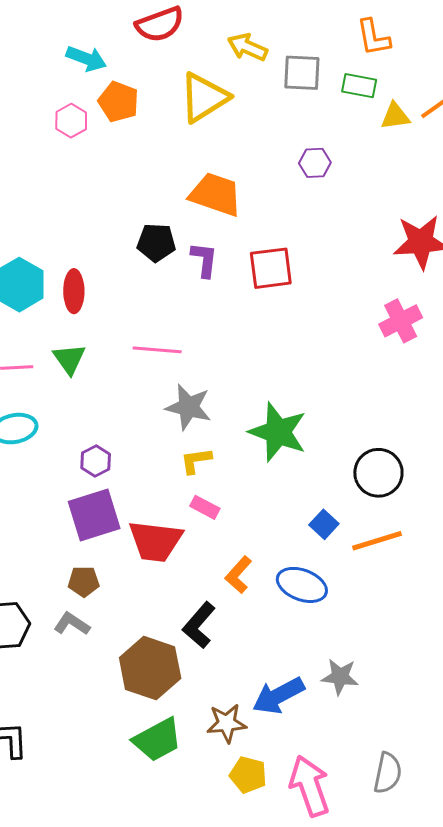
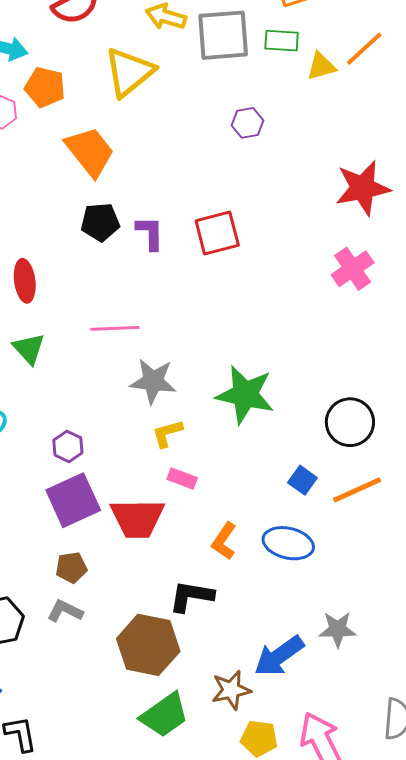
gray square: (302, 73) -> (223, 35), size x1.4
orange trapezoid: (216, 194) -> (90, 152), moved, turned 40
black L-shape: (199, 625) -> (191, 596), turned 66

